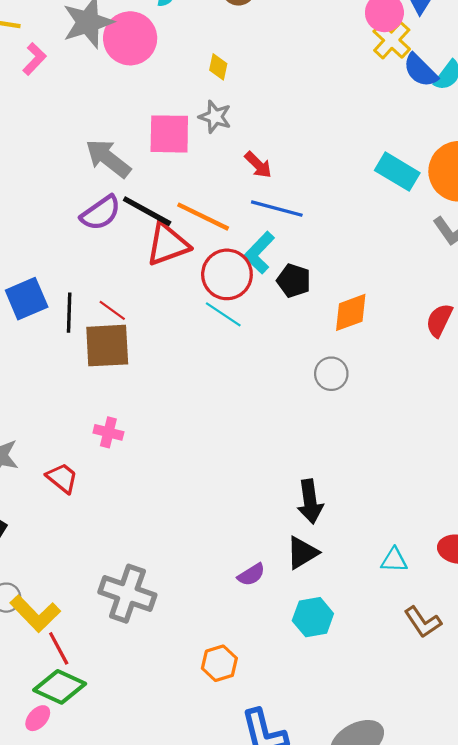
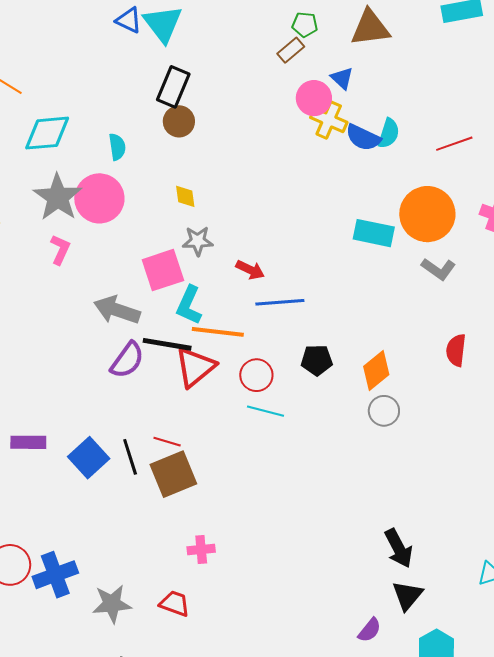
pink L-shape: (34, 59) -> (60, 250), moved
cyan L-shape: (259, 253) -> (189, 305), moved
red circle: (227, 274) -> (256, 375), size x0.7
gray circle: (331, 374) -> (384, 411), moved

